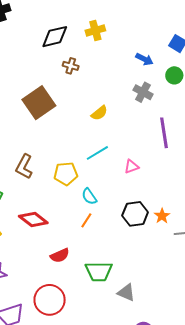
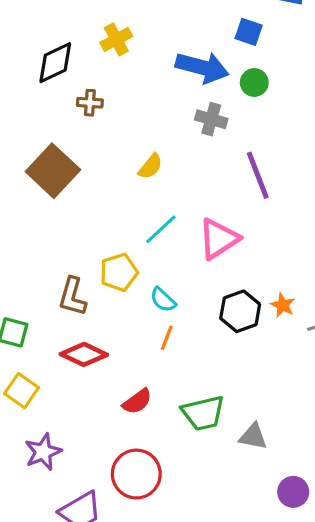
blue arrow: (144, 59) -> (202, 67), size x1.8
brown L-shape: (24, 167) -> (72, 297), moved
pink triangle: (131, 167) -> (219, 239), size x1.8

